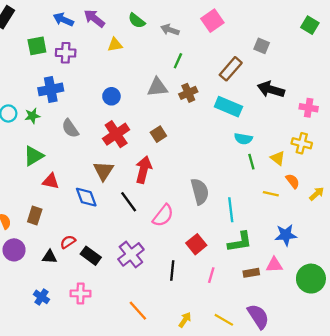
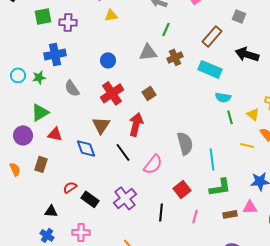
purple circle: (14, 250) -> (23, 135), moved
black triangle: (50, 257) -> (51, 211), moved

